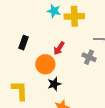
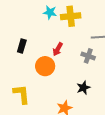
black star: (54, 84) -> (83, 88), moved

